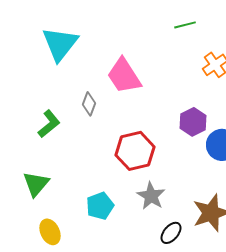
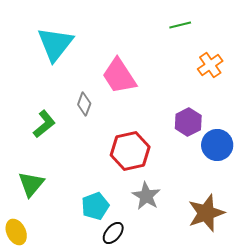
yellow ellipse: (50, 232) -> (16, 232), moved
black ellipse: (171, 233) -> (113, 233), moved

